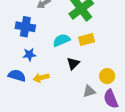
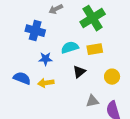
blue star: (29, 55) -> (45, 59), moved
yellow circle: (107, 76) -> (112, 77), moved

